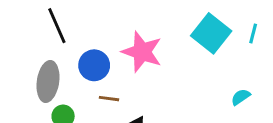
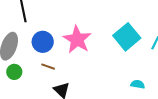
cyan semicircle: (241, 97) -> (138, 84), turned 32

